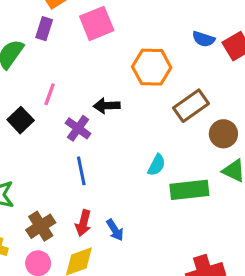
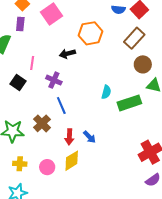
black arrow: (107, 106) -> (67, 54), moved
brown rectangle: (191, 106) -> (134, 38), moved
brown cross: (41, 226) -> (42, 123), moved

